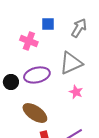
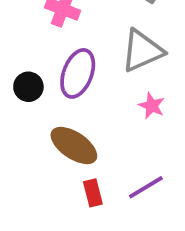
purple ellipse: (37, 75) -> (78, 73), turned -55

